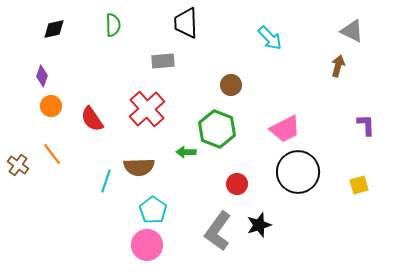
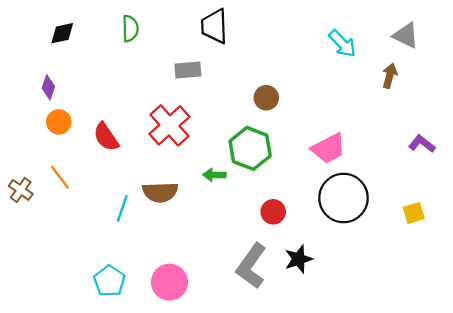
cyan arrow: (270, 38) -> (342, 44), moved
purple L-shape: (366, 125) -> (422, 144), turned -50
cyan pentagon: (153, 210) -> (109, 281), moved

